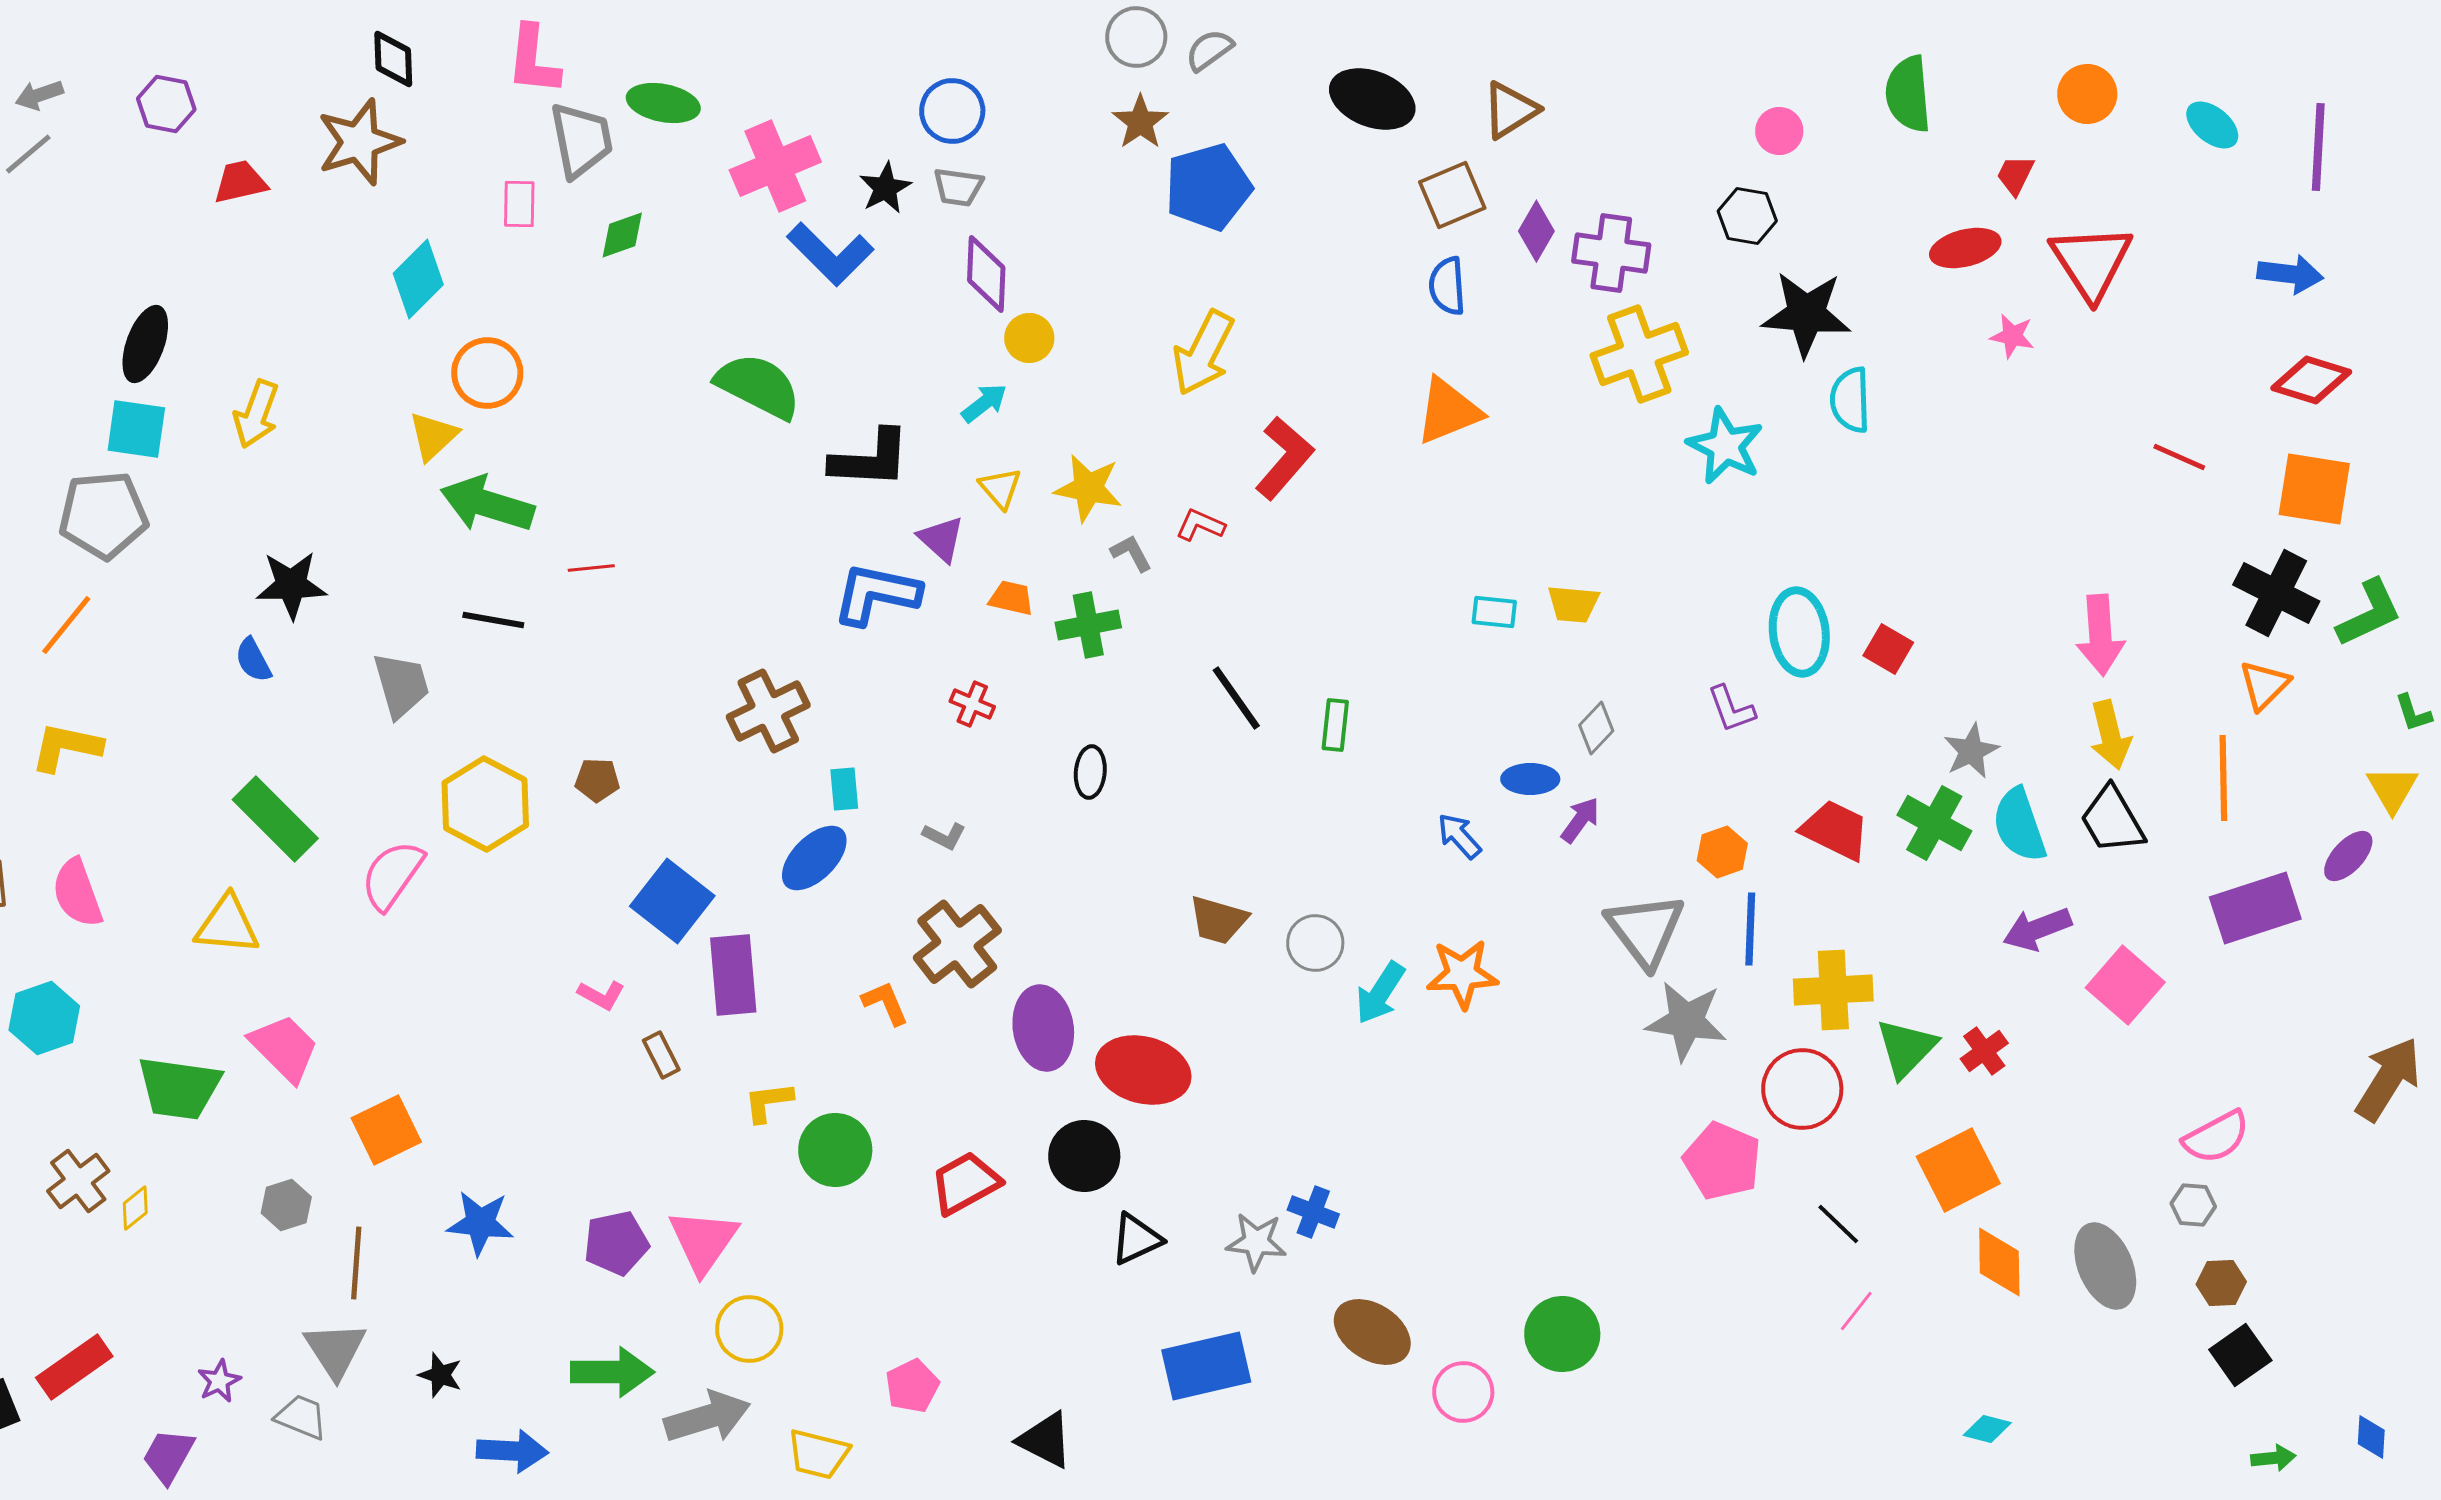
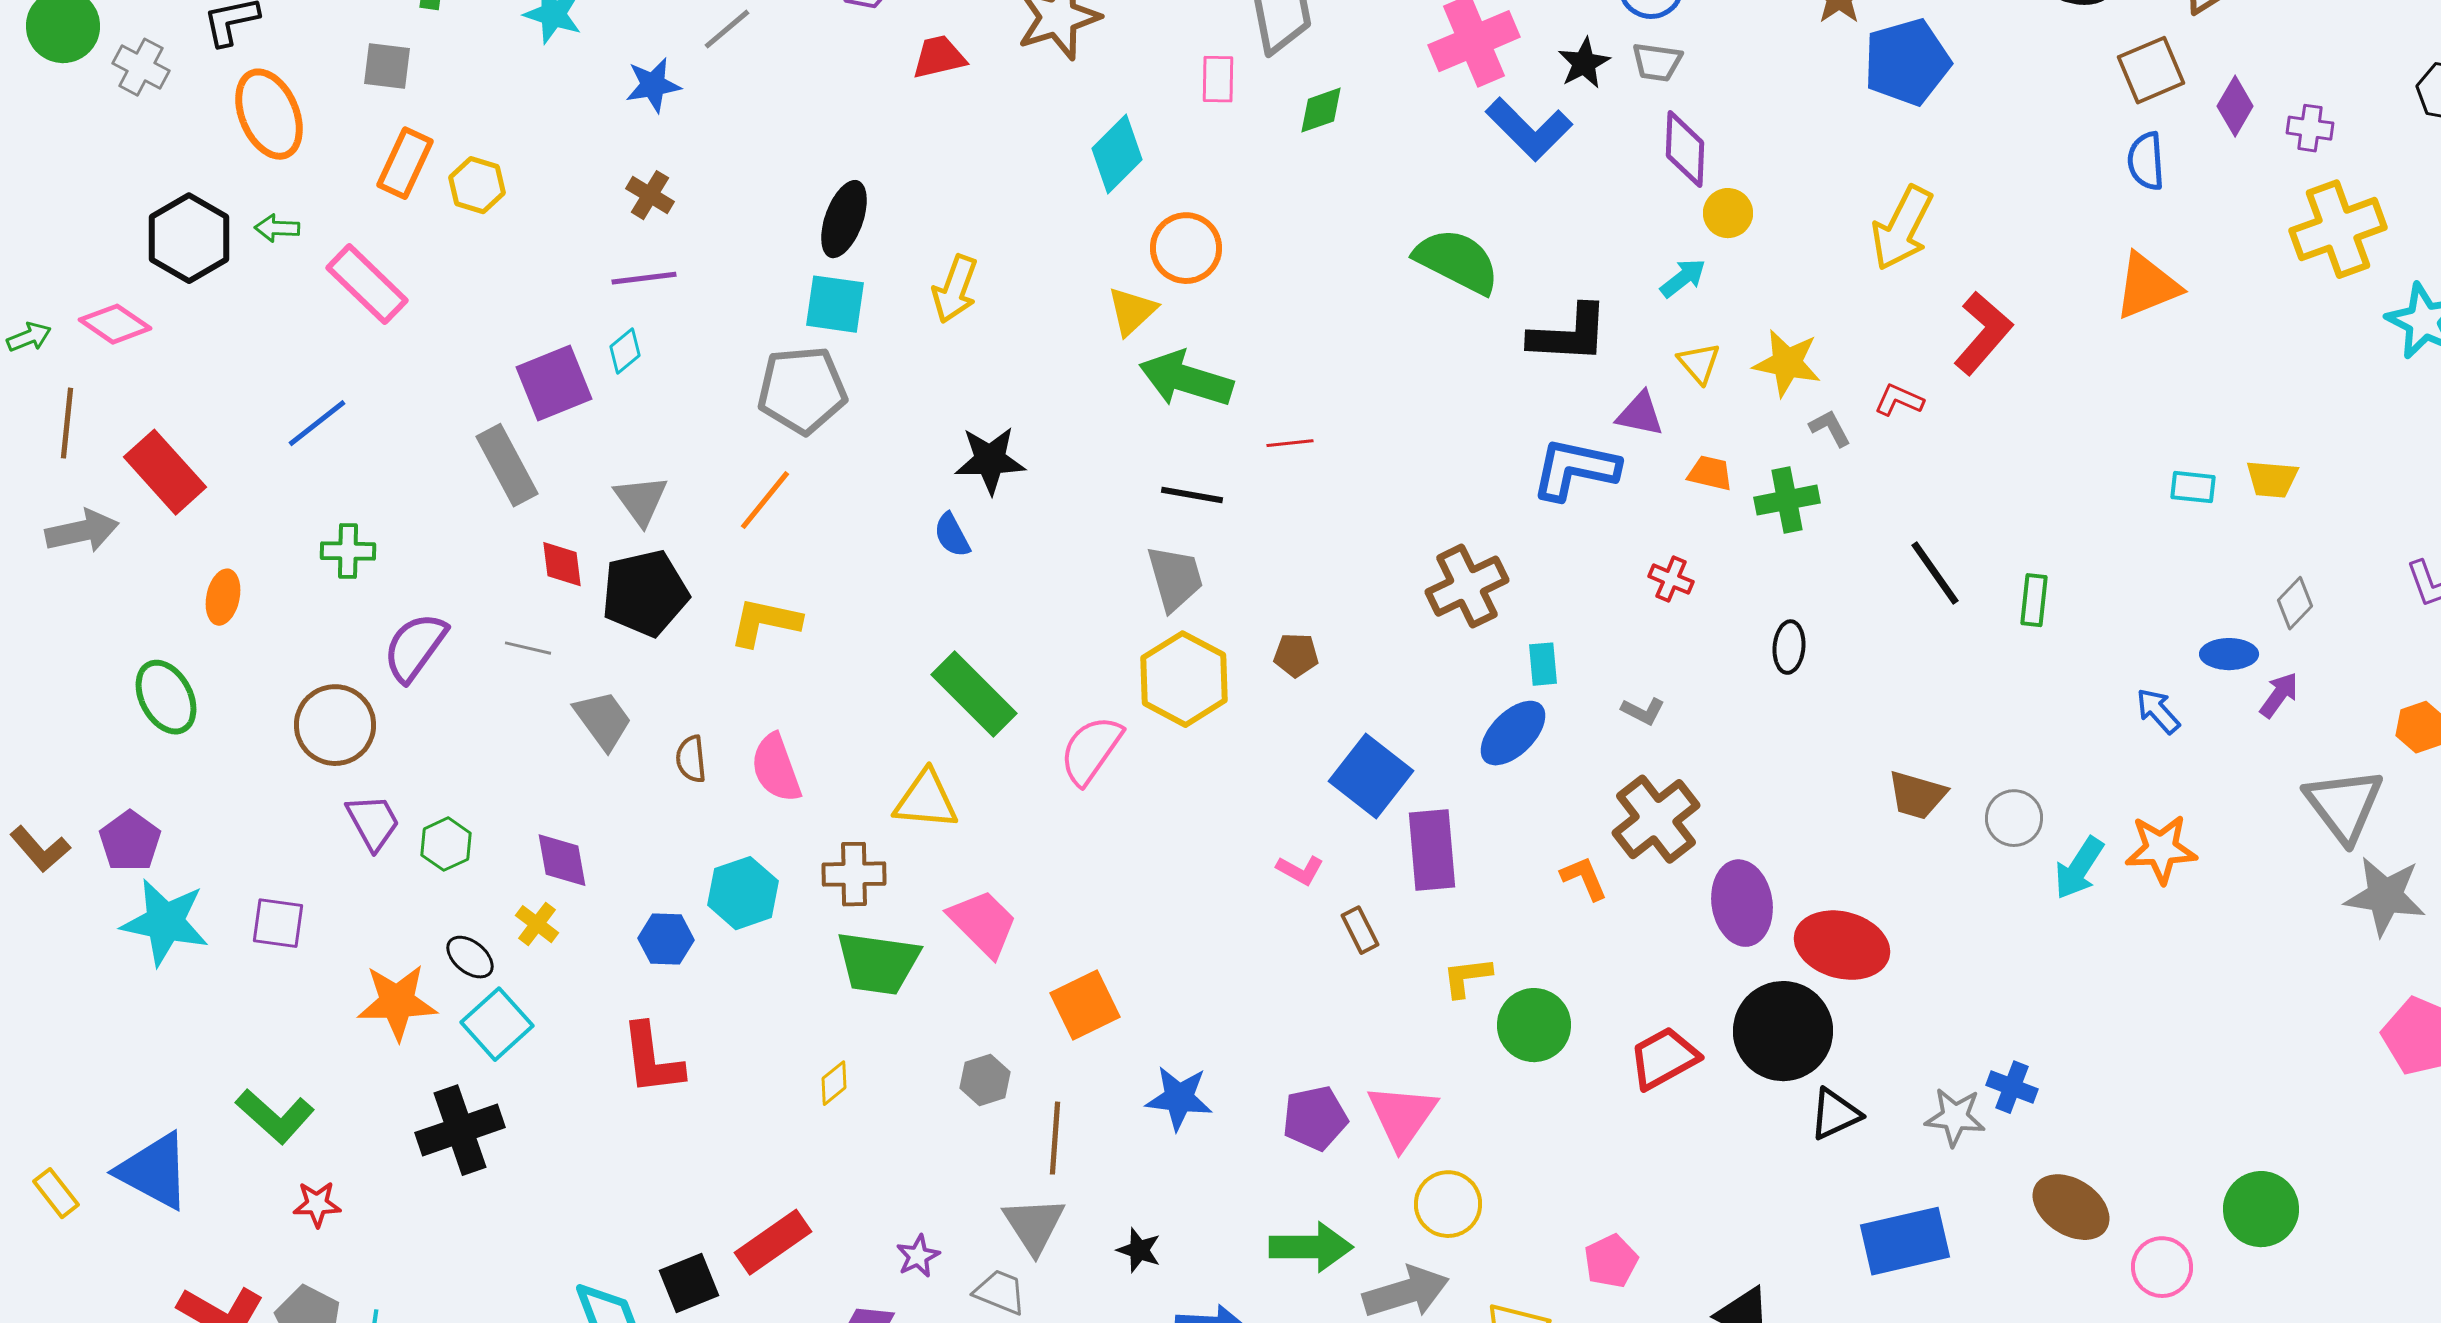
purple cross: (1611, 253) -> (2310, 128), size x0.6
purple triangle: (941, 539) -> (1640, 414), turned -30
gray trapezoid: (401, 685) -> (1175, 578), moved
black circle: (1084, 1156) -> (1783, 1031), size x1.4
brown cross: (78, 1181) -> (854, 874), moved, turned 36

